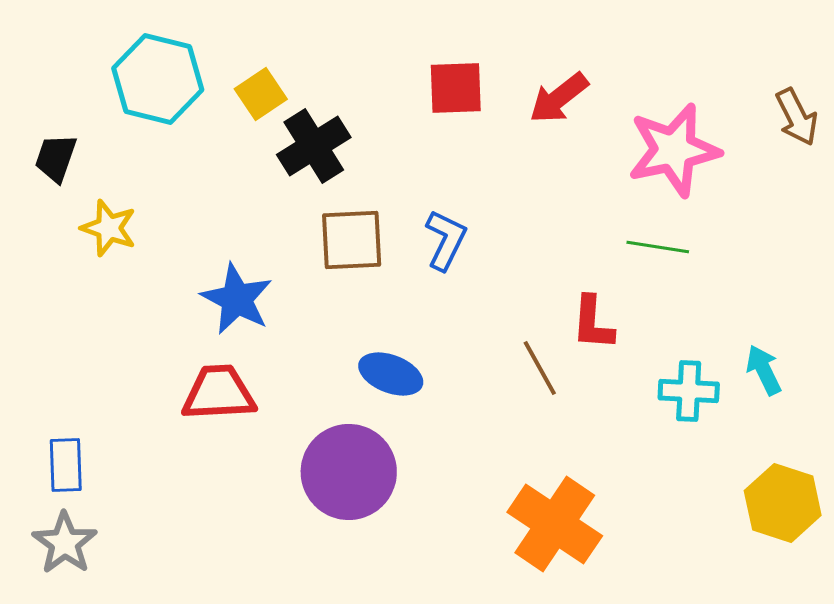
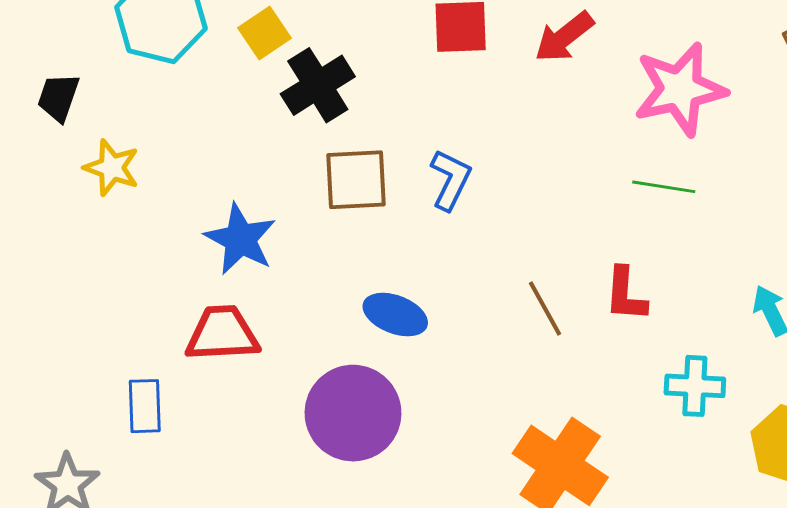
red L-shape: (593, 323) -> (626, 294), moved
cyan cross: (689, 391) -> (695, 386), moved
blue rectangle: (66, 465) -> (145, 406), moved

